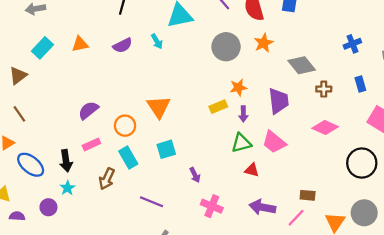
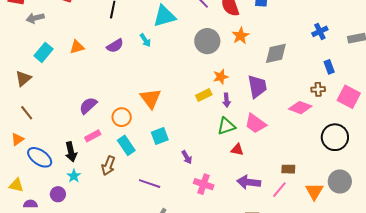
gray diamond: (302, 65) -> (276, 53), turned -60
brown cross: (324, 89) -> (318, 89), moved

